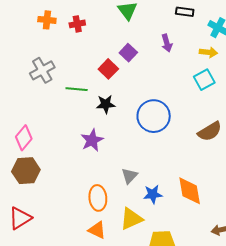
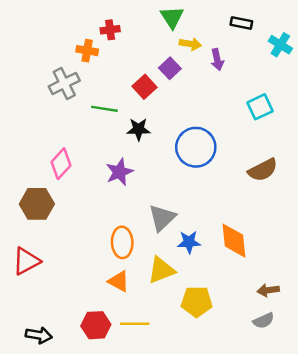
orange cross: (47, 20) -> (87, 51), moved
yellow arrow: (208, 52) -> (190, 44), moved
pink diamond: (24, 138) -> (61, 164), moved
gray triangle: (129, 176) -> (162, 218), size x1.4

